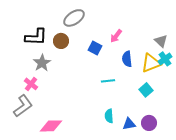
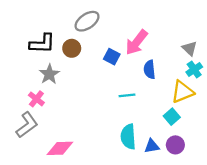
pink arrow: (116, 36) -> (136, 42), size x1.6
yellow triangle: (151, 63) -> (182, 92), moved
cyan square: (146, 90) -> (172, 117), moved
cyan semicircle: (109, 116) -> (128, 137), size x1.5

